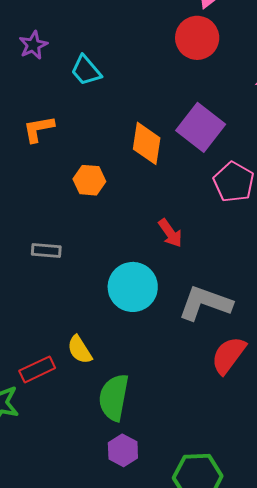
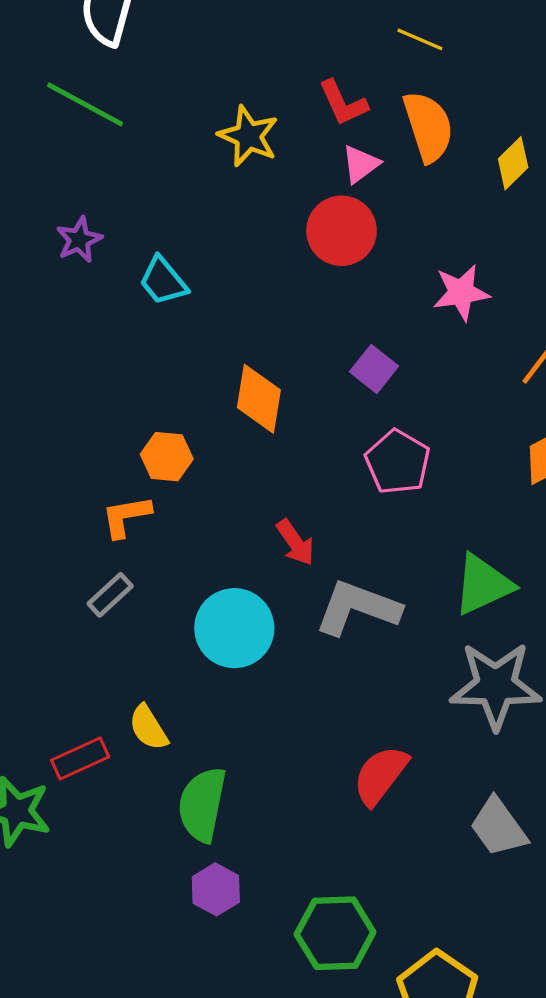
purple square: (201, 127) -> (374, 369), moved, size x0.6
orange L-shape: (39, 129) -> (126, 516), moved
gray rectangle: (46, 250) -> (110, 595), moved, turned -48
gray L-shape: (205, 303) -> (358, 608), moved
red semicircle: (228, 355) -> (380, 775), moved

